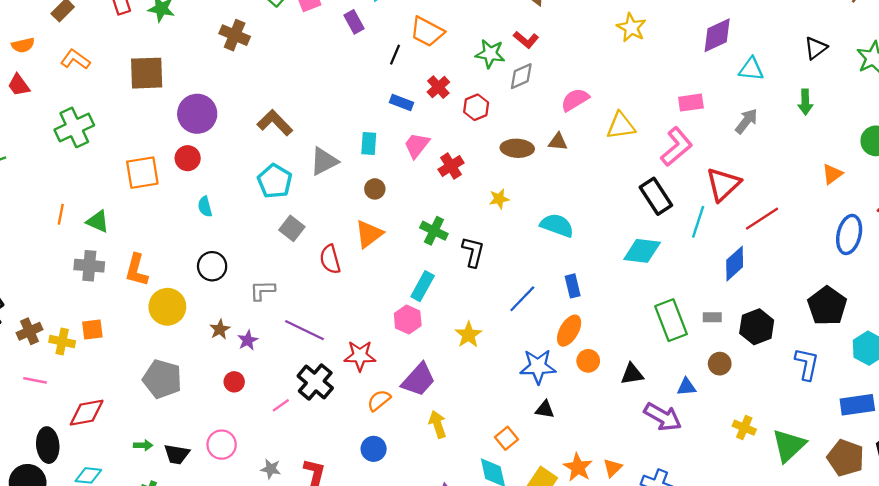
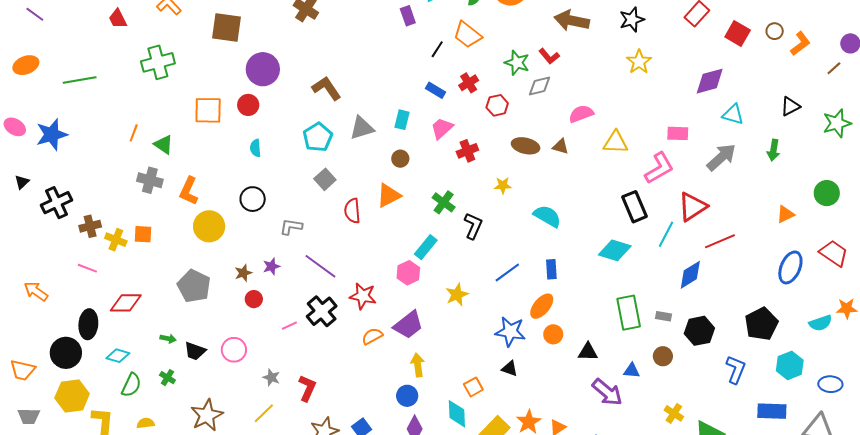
gray arrow: (746, 121) -> (721, 157), size x1.4
brown star: (220, 329) -> (243, 273), moved
blue circle: (374, 449) -> (407, 396), moved

